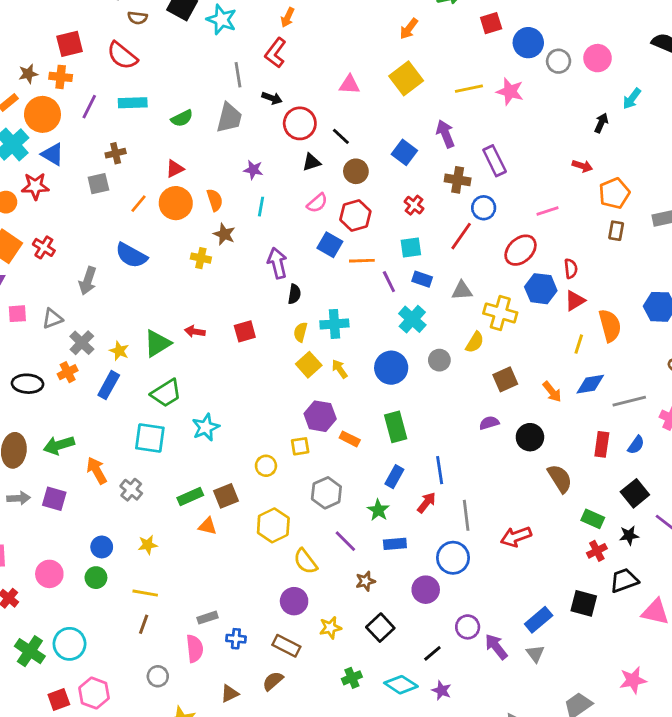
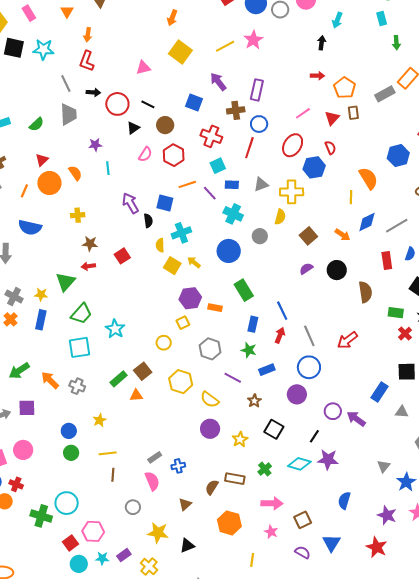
pink star: (510, 92) -> (253, 40), turned -30
purple rectangle: (495, 161) -> (257, 90), turned 55
red cross: (414, 205) -> (211, 136), size x1.5
brown star: (224, 234) -> (90, 244), moved
blue square: (330, 245) -> (165, 203), moved
red triangle: (575, 301) -> (332, 118), moved
brown semicircle: (560, 479) -> (365, 292), turned 40
pink circle: (49, 574) -> (23, 450), moved
brown rectangle: (286, 646) -> (235, 479), moved
gray triangle: (535, 654) -> (402, 412), moved, turned -32
purple star: (442, 690) -> (328, 459), size x1.5

